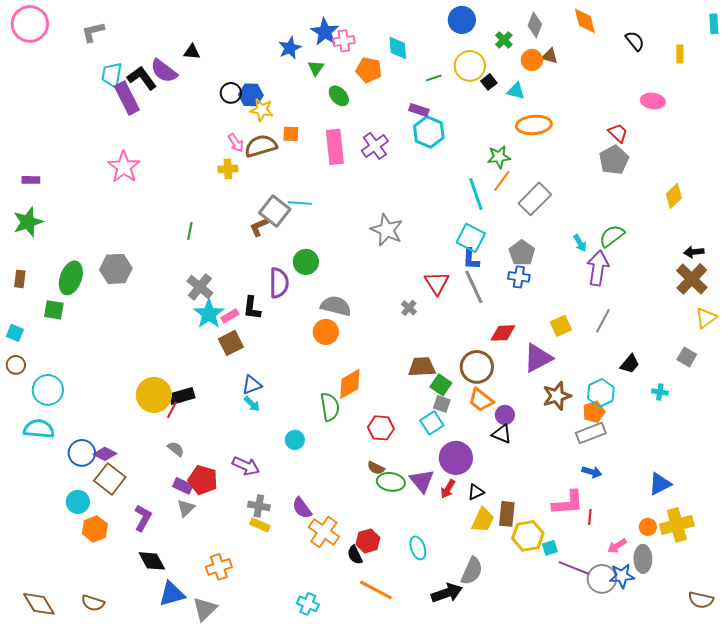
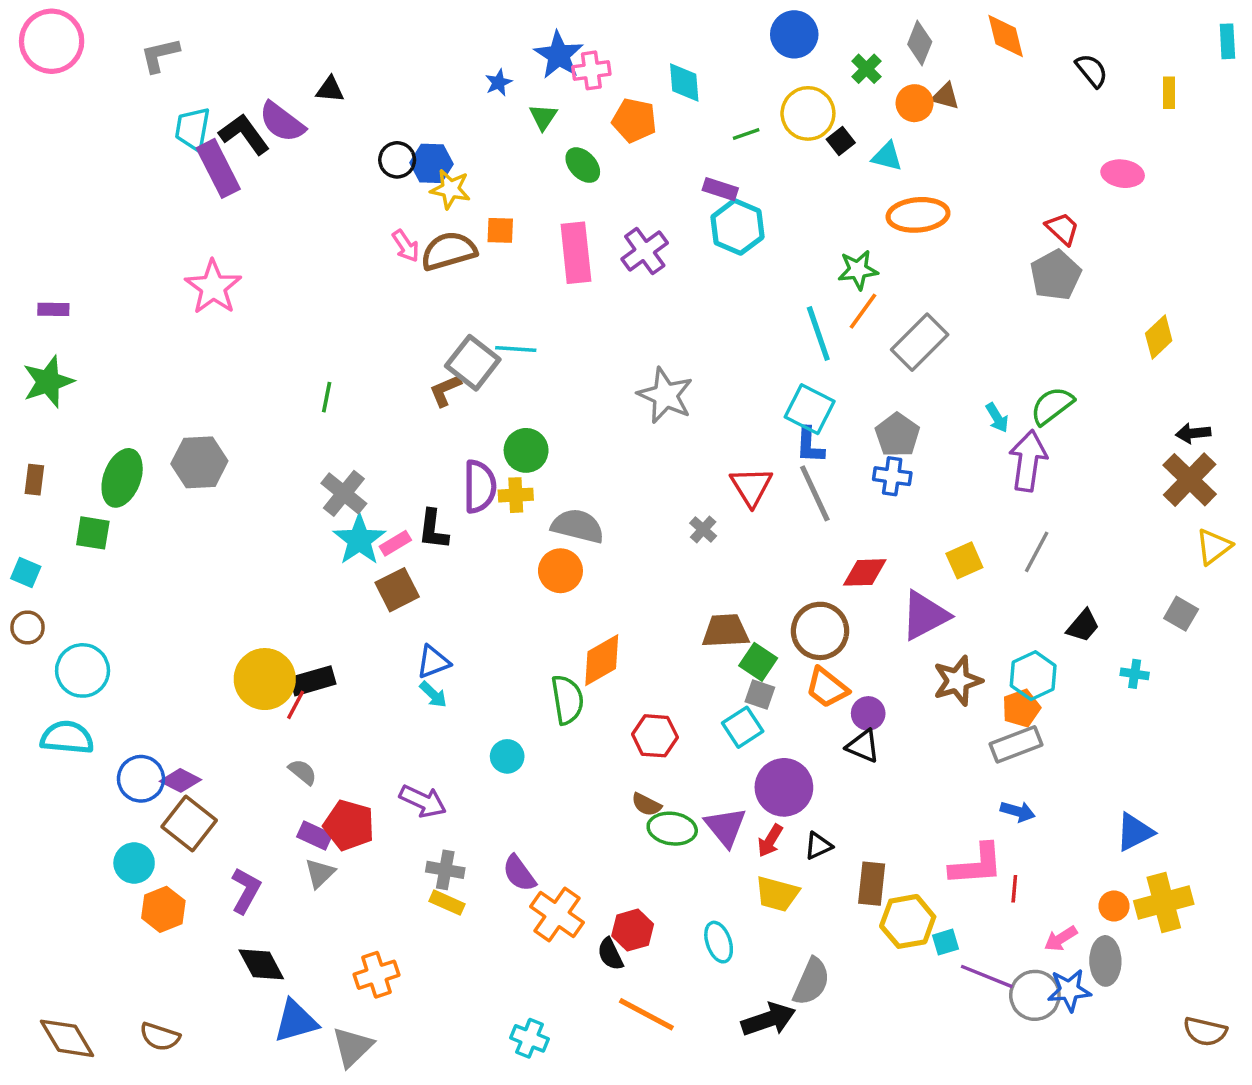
blue star: (290, 48) -> (499, 83), size x0.7
yellow cross: (228, 169) -> (516, 495), moved
yellow trapezoid: (483, 520) -> (777, 894), moved, turned 80

